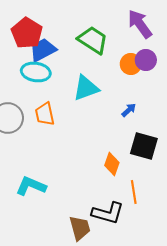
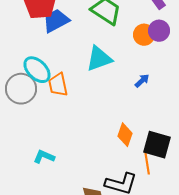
cyan ellipse: (36, 72) -> (37, 70), moved, turned 36
black square: (144, 146) -> (157, 145), moved
cyan L-shape: (31, 186) -> (44, 157), size x0.7

